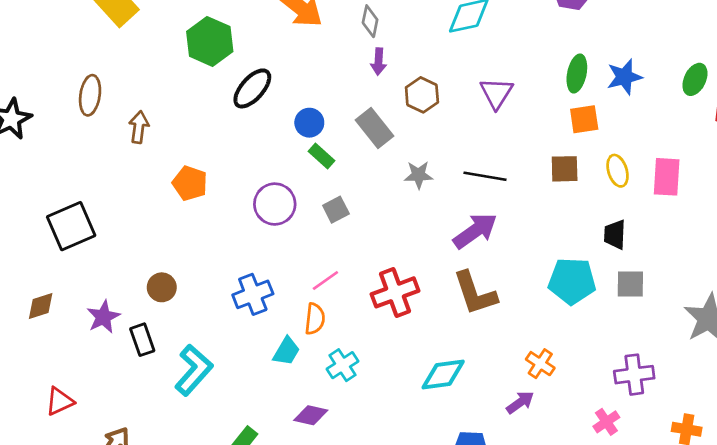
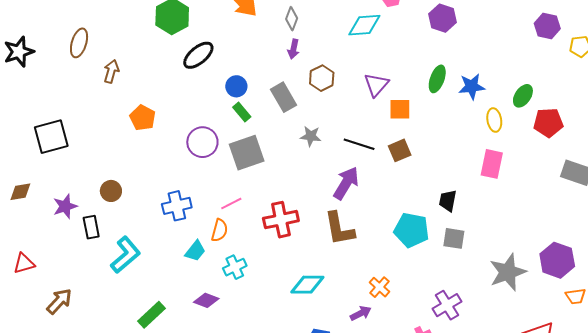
orange square: (584, 119) -> (400, 109), moved
brown square: (565, 169) -> (400, 150), moved, turned -30
yellow ellipse: (618, 171) -> (494, 120), moved
gray square: (336, 210) -> (247, 153), size x1.8
purple arrow: (475, 231) -> (346, 183), turned -32
purple cross: (634, 375) -> (447, 305), turned -32

